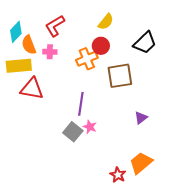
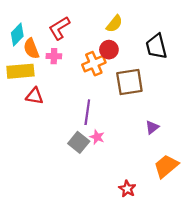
black trapezoid: (145, 43) -> (156, 46), turned 120
red triangle: (32, 89) -> (35, 96), size x0.7
orange trapezoid: (141, 163) -> (166, 166), moved

